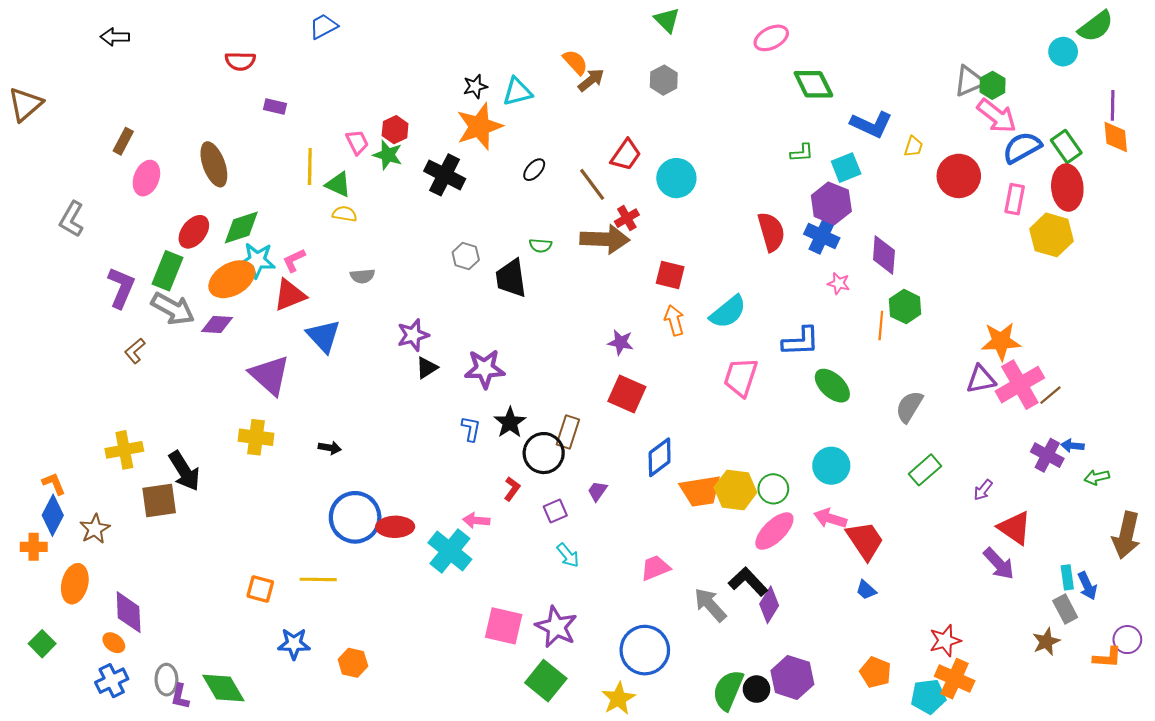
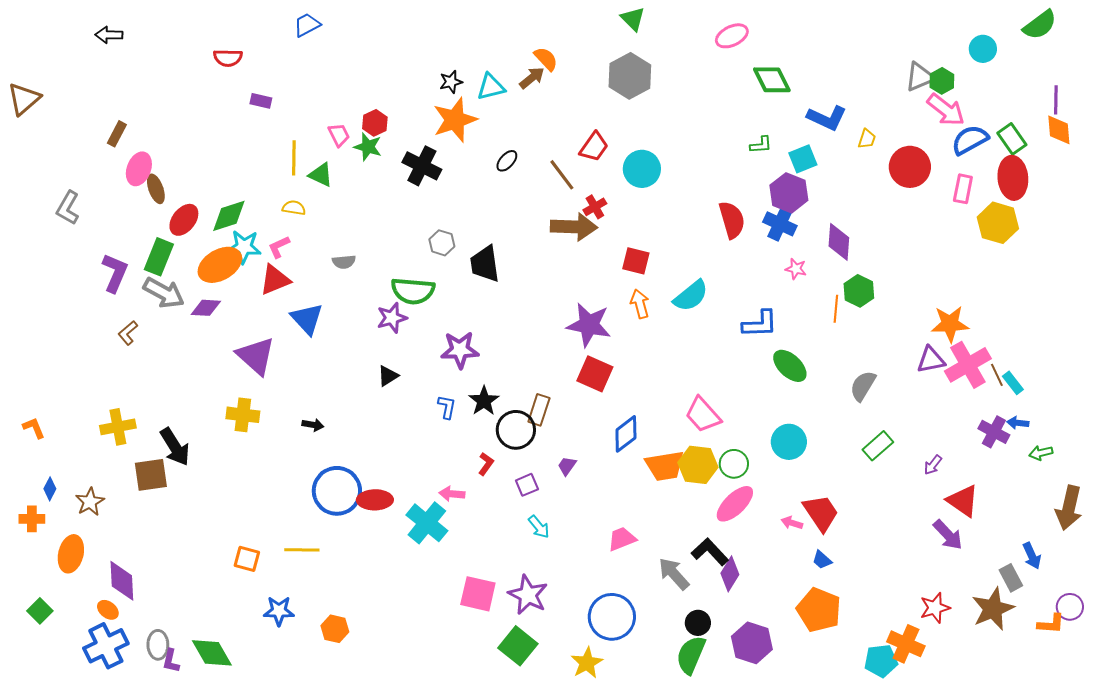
cyan circle: (1063, 52) -> (983, 49), moved
brown arrow: (591, 80) -> (532, 78), moved
gray hexagon: (664, 80) -> (630, 76), size x1.6
brown ellipse: (214, 164) -> (156, 189), moved, size x0.7
yellow semicircle: (345, 214) -> (294, 208), moved
green semicircle: (540, 245) -> (413, 291), moved, size x2.0
purple star: (621, 342) -> (589, 325), size x1.8
black triangle: (427, 368) -> (388, 376), moved
pink trapezoid: (741, 377) -> (703, 415), moved, turned -60
brown line: (1050, 395) -> (997, 375), turned -75
orange L-shape: (54, 484) -> (34, 428), moved
blue diamond: (53, 515) -> (50, 489), size x0.6
pink arrow: (830, 518) -> (792, 523), moved, size x0.7
cyan rectangle: (1067, 577) -> (1013, 383), moved, turned -30
red star: (945, 641) -> (935, 608), moved
brown star: (1046, 642) -> (993, 609), size x1.6
orange pentagon: (876, 672) -> (819, 610), moved, size x1.5
blue cross: (112, 681) -> (106, 646), size x1.4
black circle: (756, 689) -> (698, 623), moved

